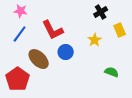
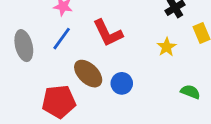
blue circle: (66, 52) -> (122, 83), moved
red pentagon: (18, 79) -> (59, 102), turned 30

